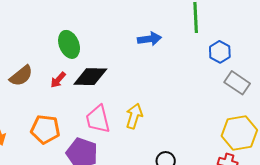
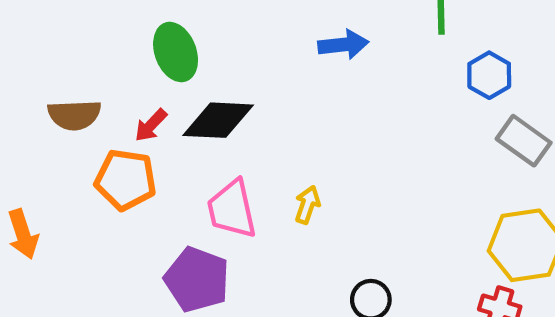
brown semicircle: (21, 76) -> (74, 115), turned 35
yellow arrow: (134, 116) -> (307, 205), size x0.7
orange pentagon: (45, 129) -> (126, 180), moved

